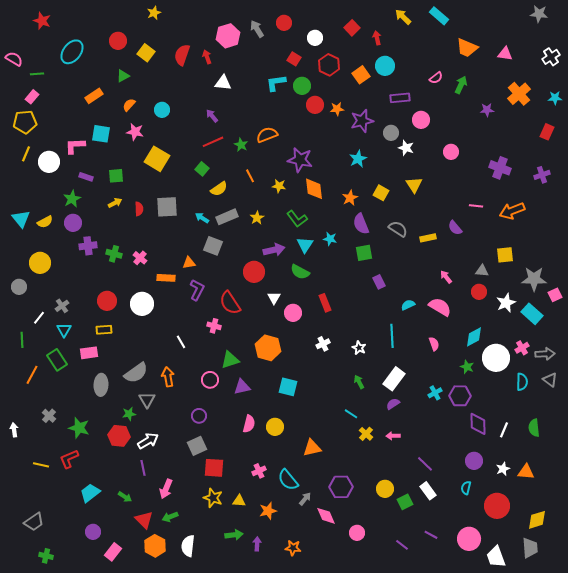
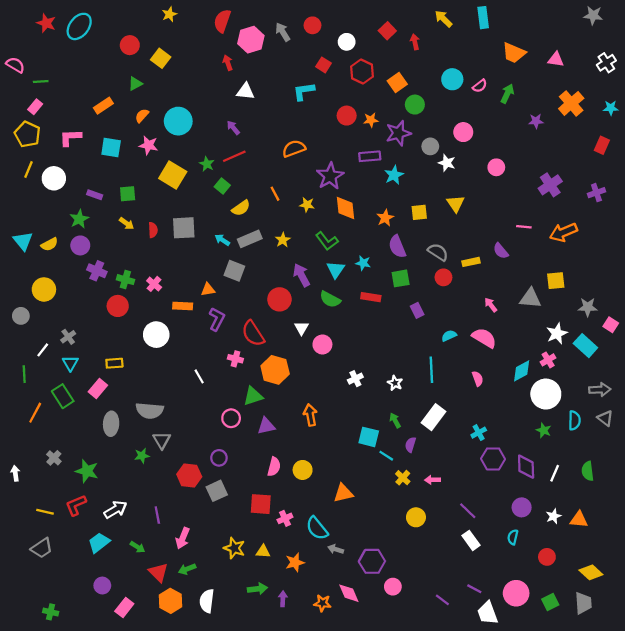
cyan rectangle: (439, 16) -> (483, 18), turned 42
cyan ellipse: (72, 52) -> (79, 26), moved
red semicircle: (182, 55) -> (222, 21), moved
cyan circle: (385, 66) -> (452, 79), moved
green circle: (302, 86) -> (415, 105), moved
purple rectangle: (400, 98) -> (370, 156), moved
cyan circle: (162, 110) -> (178, 121), size x1.6
yellow pentagon: (25, 122) -> (27, 134), turned 30
green star: (241, 145) -> (207, 164), moved
pink L-shape: (75, 146) -> (70, 138), moved
purple star: (300, 160) -> (330, 176), turned 30
purple cross: (500, 168) -> (550, 185), turned 35
yellow square: (381, 193) -> (419, 212), turned -35
yellow arrow: (115, 203) -> (126, 223), turned 64
purple cross: (88, 246) -> (97, 271), turned 30
purple arrow: (274, 250) -> (301, 275), turned -105
gray triangle: (482, 271) -> (530, 298), size x1.5
gray star: (534, 279) -> (588, 307), size x0.7
red circle: (479, 292) -> (443, 277), moved
pink square: (555, 295) -> (611, 325), turned -32
red circle: (107, 301) -> (118, 306), moved
red rectangle: (325, 303) -> (371, 297), moved, turned -60
orange hexagon: (268, 348) -> (275, 370), moved
pink cross: (522, 348) -> (548, 360), moved
pink rectangle: (89, 353) -> (98, 389), turned -42
green star: (467, 367) -> (544, 430), moved
gray semicircle: (136, 373) -> (150, 411), turned 40
orange arrow: (168, 377) -> (310, 415), moved
cyan square: (288, 387) -> (369, 437), moved
purple hexagon: (460, 396) -> (493, 459), moved
purple semicircle: (393, 404) -> (410, 445), moved, turned -40
red hexagon: (119, 436) -> (189, 475), moved
white arrow: (148, 441) -> (115, 510), moved
red square: (214, 468) -> (261, 504), moved
purple hexagon: (341, 487) -> (372, 561), moved
yellow circle: (385, 489) -> (416, 517), moved
gray arrow: (305, 499) -> (336, 549), turned -112
green square: (405, 502) -> (550, 602), moved
red circle: (497, 506) -> (547, 557), size x0.6
pink diamond: (326, 516) -> (349, 593), moved
yellow diamond: (537, 520) -> (591, 572), turned 60
gray trapezoid: (34, 522) -> (42, 548), moved
white trapezoid: (496, 557) -> (487, 613), moved

